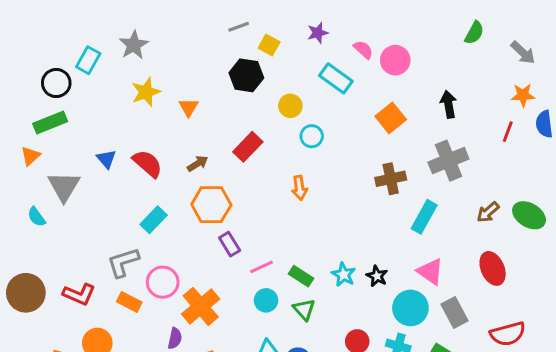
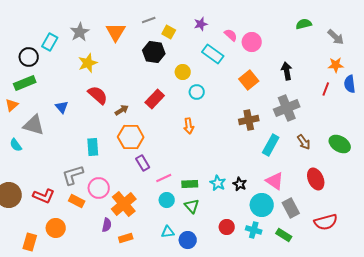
green semicircle: (474, 33) -> (304, 24), turned -133
orange triangle: (189, 107) -> (116, 32), moved, size x1.5
red semicircle: (147, 164) -> (98, 95), moved
gray triangle: (64, 186) -> (34, 125), turned -45
brown arrow: (488, 212) -> (304, 142), moved, turned -84
cyan rectangle: (154, 220) -> (93, 147), turned -48
green rectangle: (301, 276) -> (190, 184), turned -35

